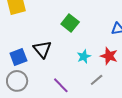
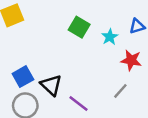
black triangle: (42, 49) -> (51, 85), moved
cyan star: (84, 56) -> (110, 37), moved

